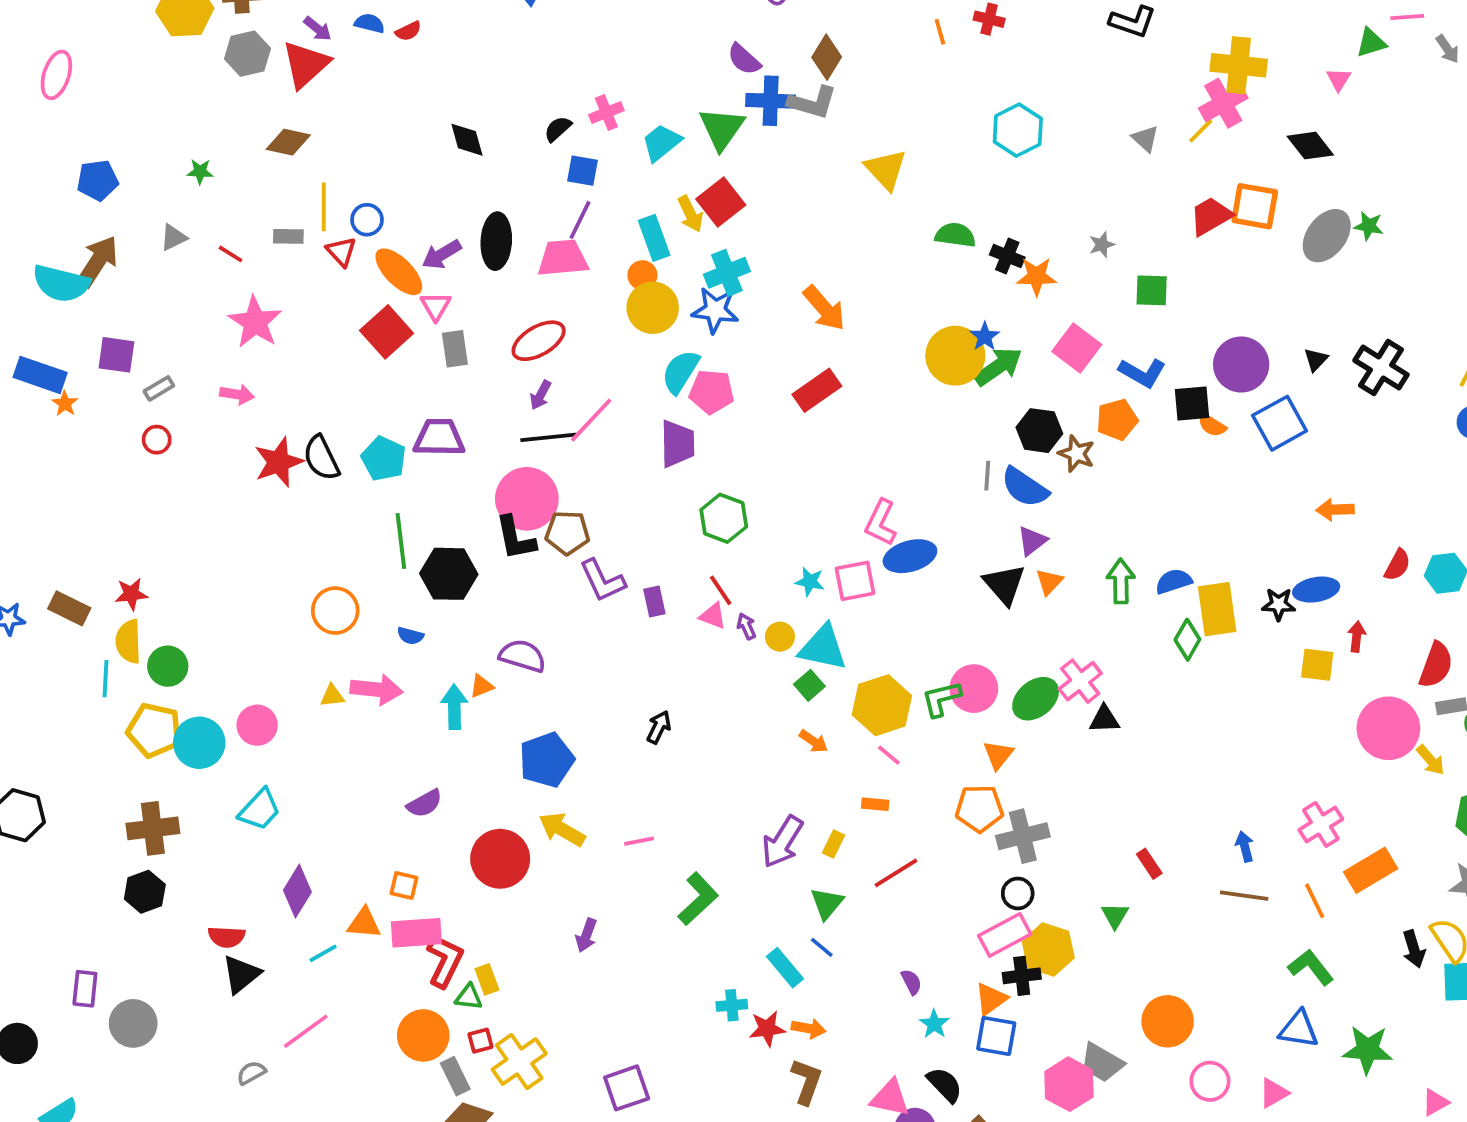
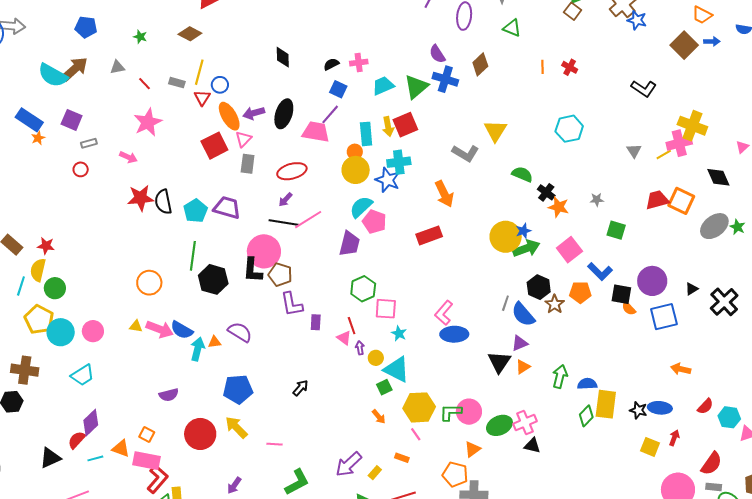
gray L-shape: (812, 102) -> (465, 153), moved
pink square: (855, 581) -> (386, 309), moved
blue semicircle: (410, 636) -> (182, 330), moved, size x1.6
red semicircle: (227, 937) -> (77, 440), moved, turned 114

